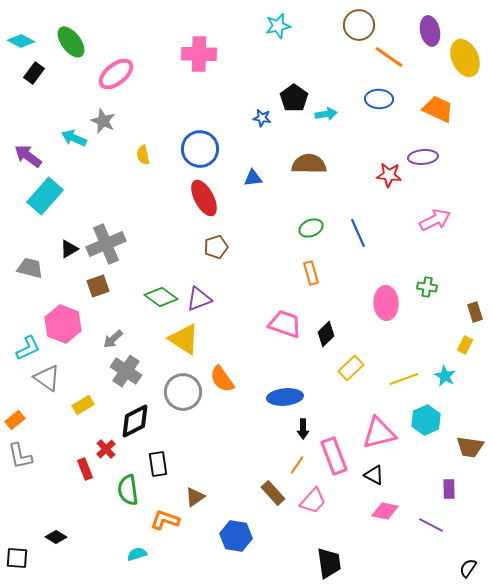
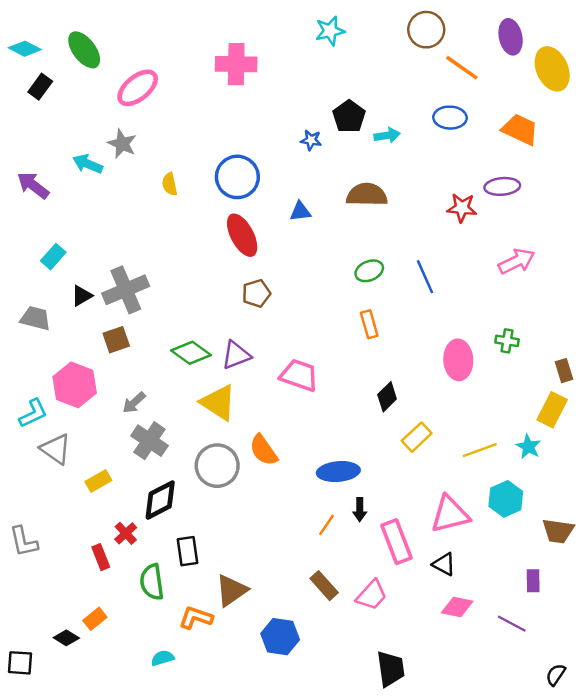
cyan rectangle: (45, 196) -> (53, 257), moved, size x0.6
pink trapezoid: (285, 324) -> (299, 375), moved
yellow rectangle: (465, 345) -> (552, 410), size x1.6
orange rectangle: (15, 420) -> (95, 619), moved
orange line: (297, 465) -> (326, 525), moved
brown triangle: (195, 497) -> (231, 590), size x1.4

